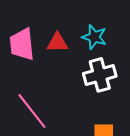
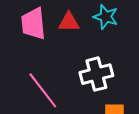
white cross: (100, 75) -> (96, 74), moved

